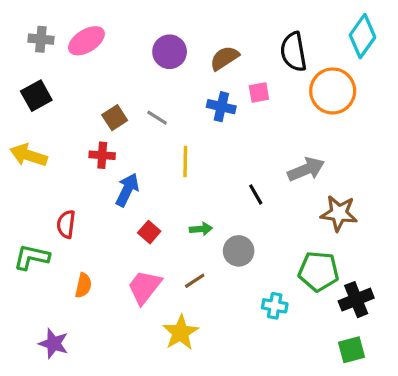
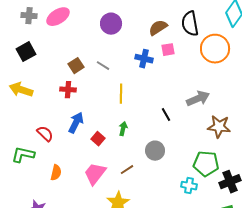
brown semicircle: (224, 58) -> (158, 28), moved
blue arrow: (127, 190) -> (76, 123), moved
red semicircle: (66, 224) -> (45, 134), turned 126
green arrow: (201, 229) -> (123, 129), moved, turned -72
cyan cross: (275, 306) -> (189, 186), moved

